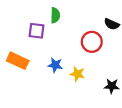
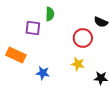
blue star: (55, 65) -> (43, 73), moved
yellow star: (77, 74) -> (78, 64), moved

